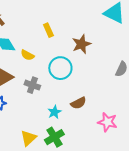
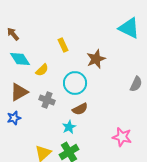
yellow semicircle: (27, 55) -> (42, 70), turned -72
brown semicircle: (78, 103) -> (80, 109), moved

